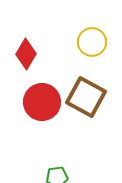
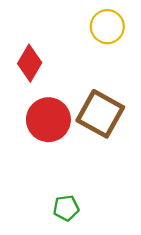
yellow circle: (92, 42) -> (107, 27), moved

